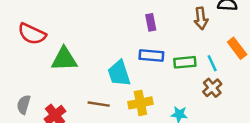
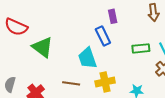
blue rectangle: (151, 56) -> (103, 36), moved, turned 60
green triangle: (64, 59) -> (43, 47), turned 40

